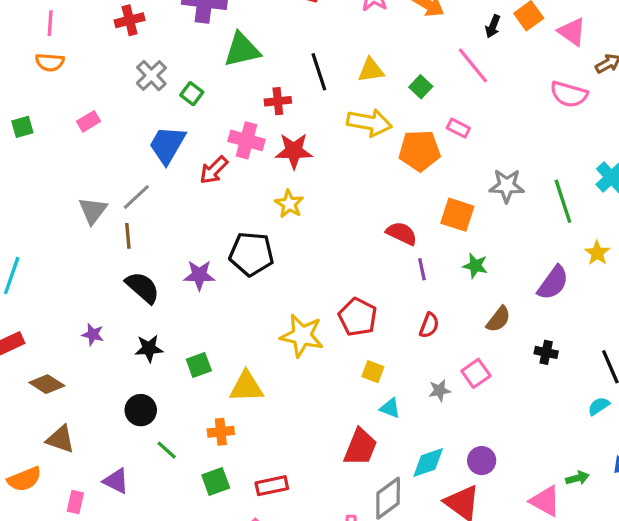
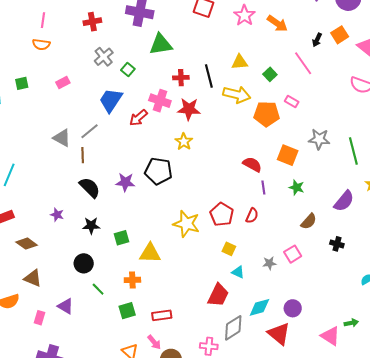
black line: (319, 72) -> (209, 76), moved
gray triangle: (93, 210) -> (62, 138), turned -42
red semicircle: (429, 325) -> (252, 216), moved

